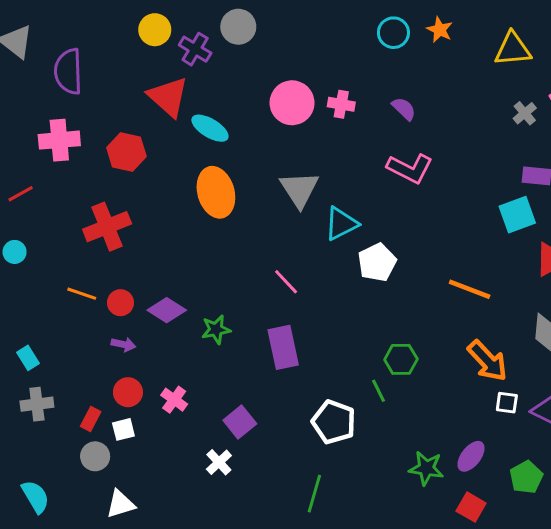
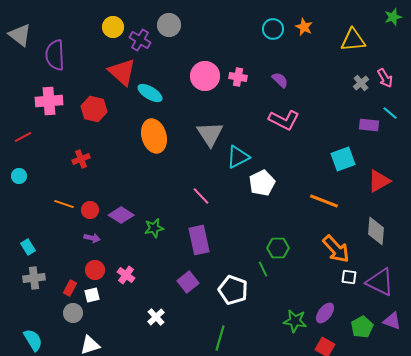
cyan square: (517, 215) -> (343, 159), moved
red cross: (107, 227) -> (81, 159), size x0.6
purple square: (240, 422) -> (188, 282), moved

